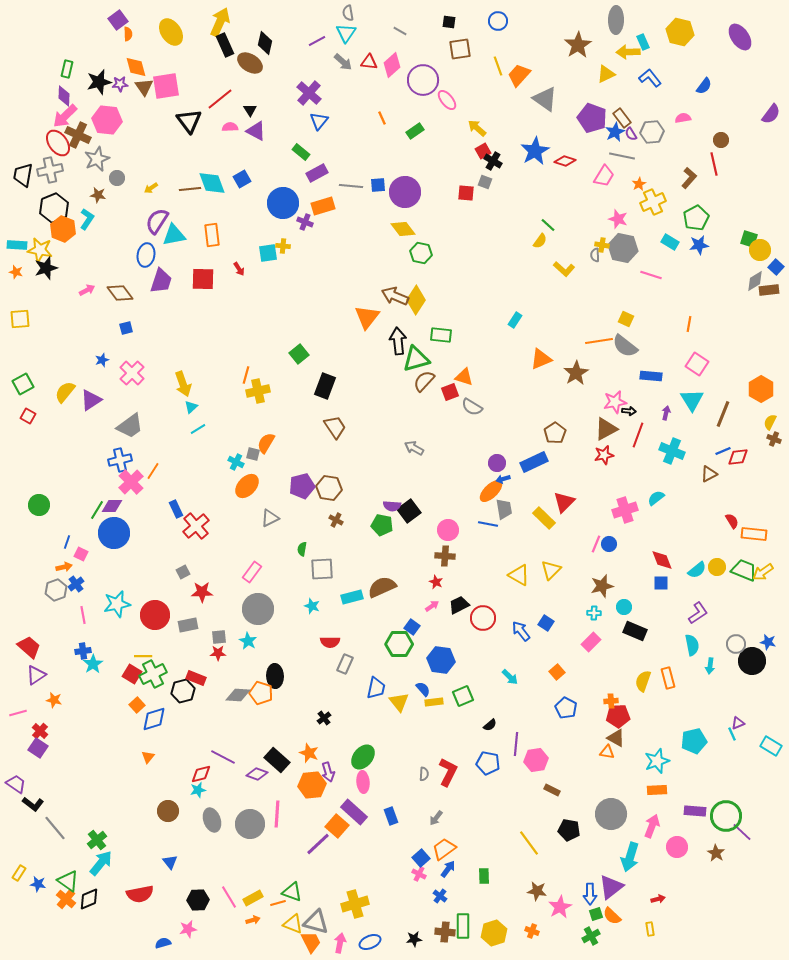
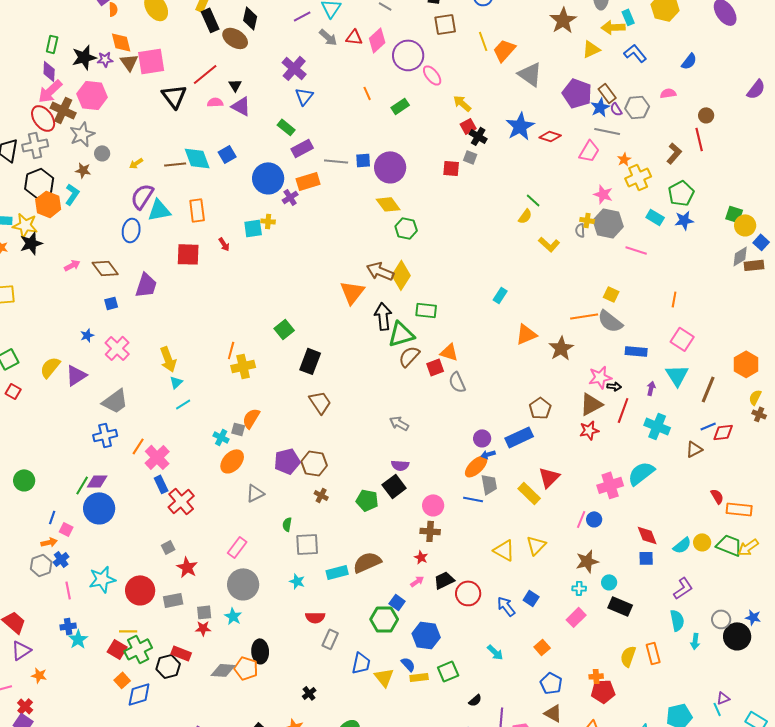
purple cross: (305, 222) -> (290, 197), turned 35
purple trapezoid: (161, 281) -> (146, 285), moved
gray semicircle: (472, 407) -> (457, 382), turned 35
pink cross: (131, 482) -> (157, 457), moved
cyan semicircle: (656, 498) -> (641, 473), size x1.6
purple semicircle: (392, 506) -> (400, 465), moved
red star: (202, 592) -> (187, 567), turned 30
brown triangle: (616, 738) -> (553, 713), moved

